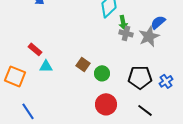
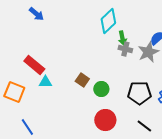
red rectangle: (35, 49) -> (34, 65), size x1.5

